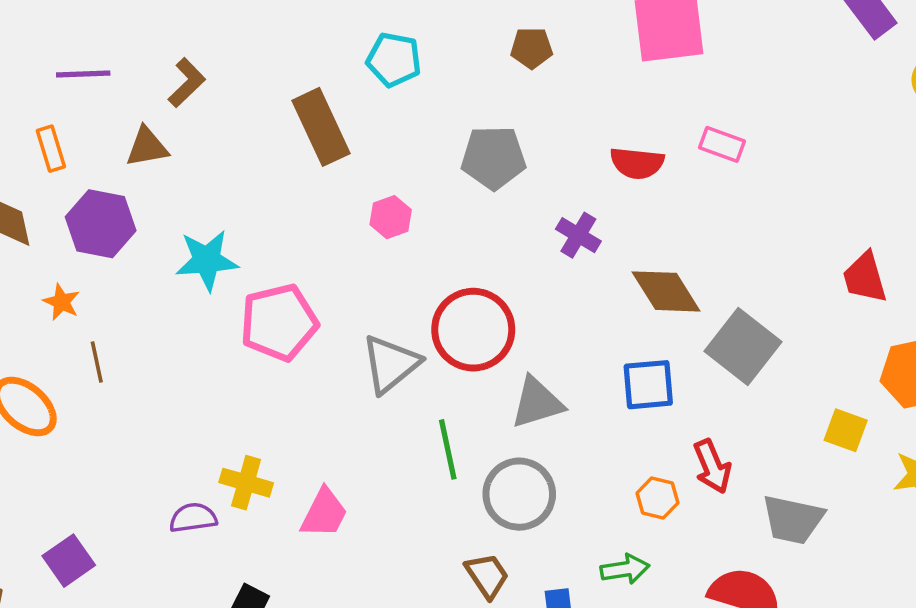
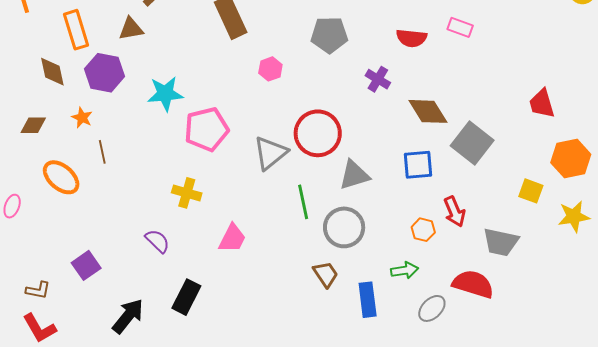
orange rectangle: (51, 149) -> (76, 30), size x1.5
yellow cross: (246, 483) -> (187, 193), moved
purple semicircle: (193, 518) -> (157, 241), turned 52

